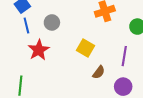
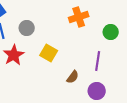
yellow square: (85, 48) -> (49, 53), moved

